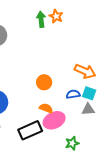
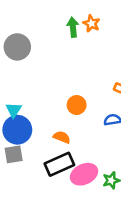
orange semicircle: (46, 108) -> (62, 137), moved
pink ellipse: (54, 120) -> (84, 174), moved

